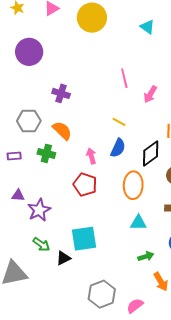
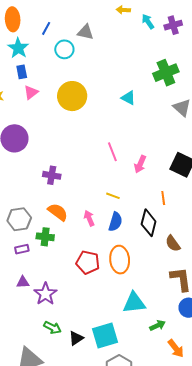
gray hexagon: (29, 121) -> (19, 219), moved
black diamond: (151, 153) -> (149, 223), turned -32
purple rectangle: (14, 156) -> (22, 249), moved
pink arrow: (91, 156) -> (89, 218), moved
orange ellipse: (133, 185) -> (120, 260), moved
cyan triangle: (138, 223) -> (134, 303), moved, size x1.4
cyan square: (84, 239) -> (105, 336), moved

